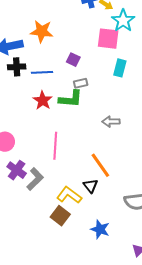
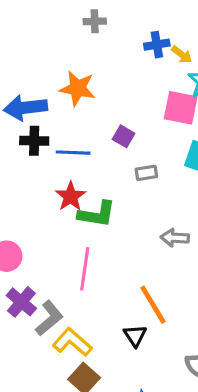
gray rectangle: (81, 83) -> (146, 173), moved
green L-shape: (71, 99) -> (97, 214), moved
yellow L-shape: (69, 195) -> (72, 342), moved

